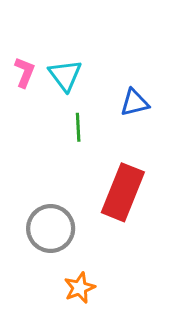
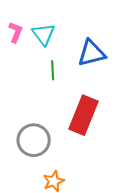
blue triangle: (134, 103) -> (92, 53), size x1.4

